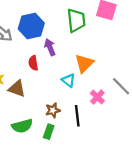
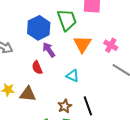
blue hexagon: (31, 26) -> (39, 28), moved
orange triangle: (84, 63) -> (82, 44), moved
pink cross: (97, 97) -> (111, 45), moved

